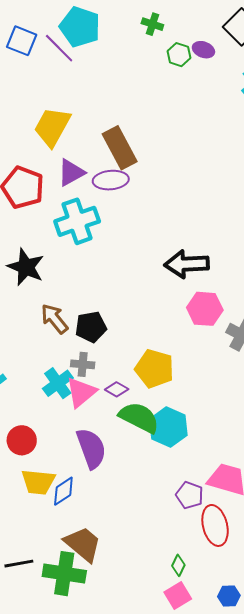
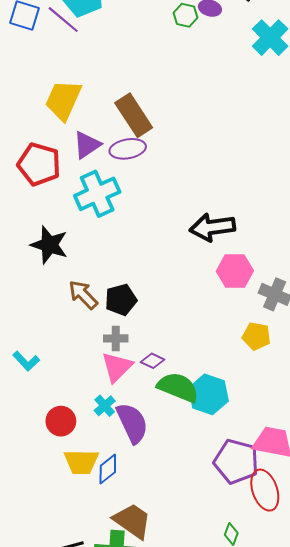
yellow pentagon: (154, 369) -> (256, 336), moved, size x0.7
cyan cross: (58, 383) -> (105, 406), moved, size x0.7
purple pentagon: (190, 495) -> (236, 462), size x1.6

